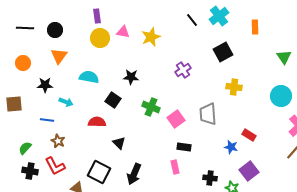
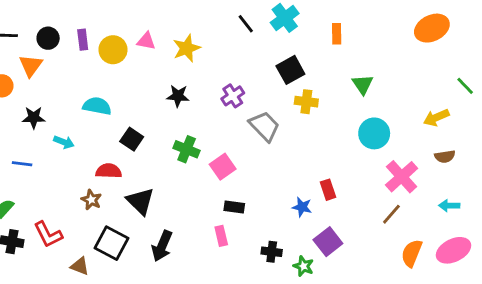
purple rectangle: (97, 16) -> (83, 40), moved
orange triangle: (59, 56) -> (31, 66), moved
green triangle: (284, 57) -> (363, 84), moved
black star: (131, 77) -> (178, 96), moved
yellow cross: (234, 87) -> (306, 102), moved
gray trapezoid: (208, 114) -> (264, 126), moved, turned 140
blue line: (47, 120) -> (22, 164), moved
red rectangle: (249, 135) -> (328, 190), turned 40
brown star: (58, 141) -> (91, 200), moved
black triangle: (119, 143) -> (140, 201), size x1.5

